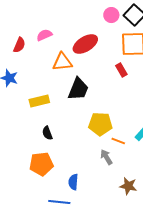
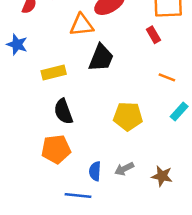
yellow pentagon: (100, 124) -> (128, 116), moved
black semicircle: (47, 133) -> (63, 111), size x1.5
orange line: (118, 141) -> (167, 77), moved
gray arrow: (106, 157) -> (124, 169), moved, turned -84

